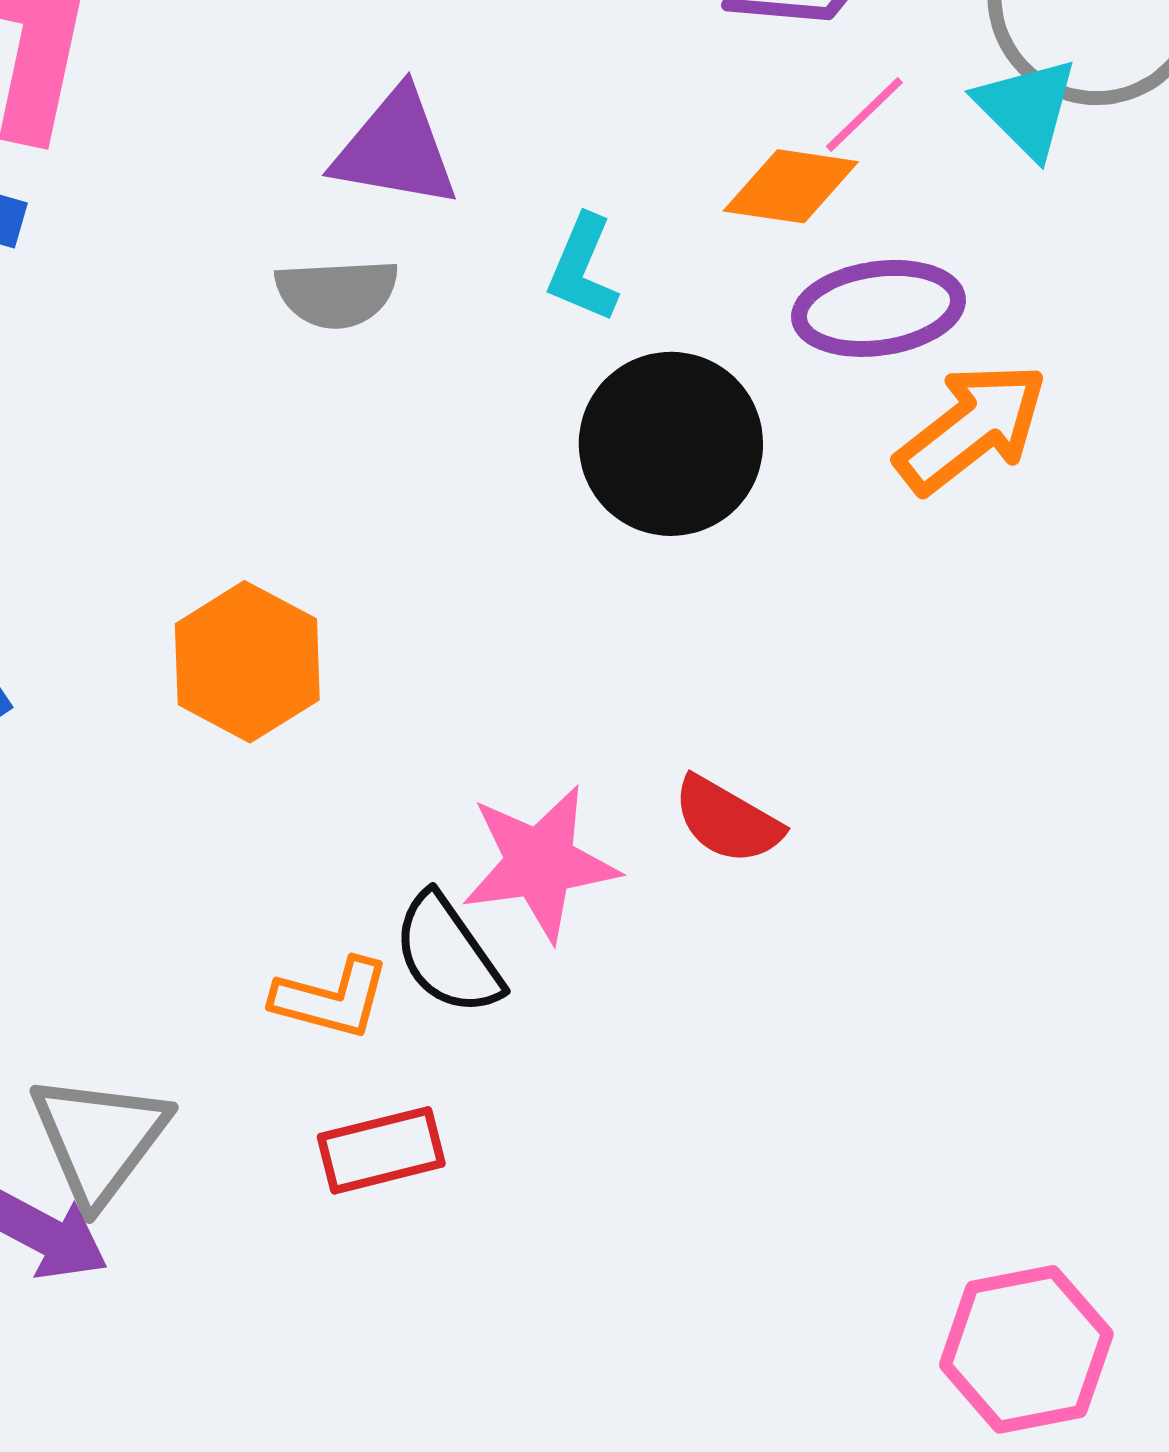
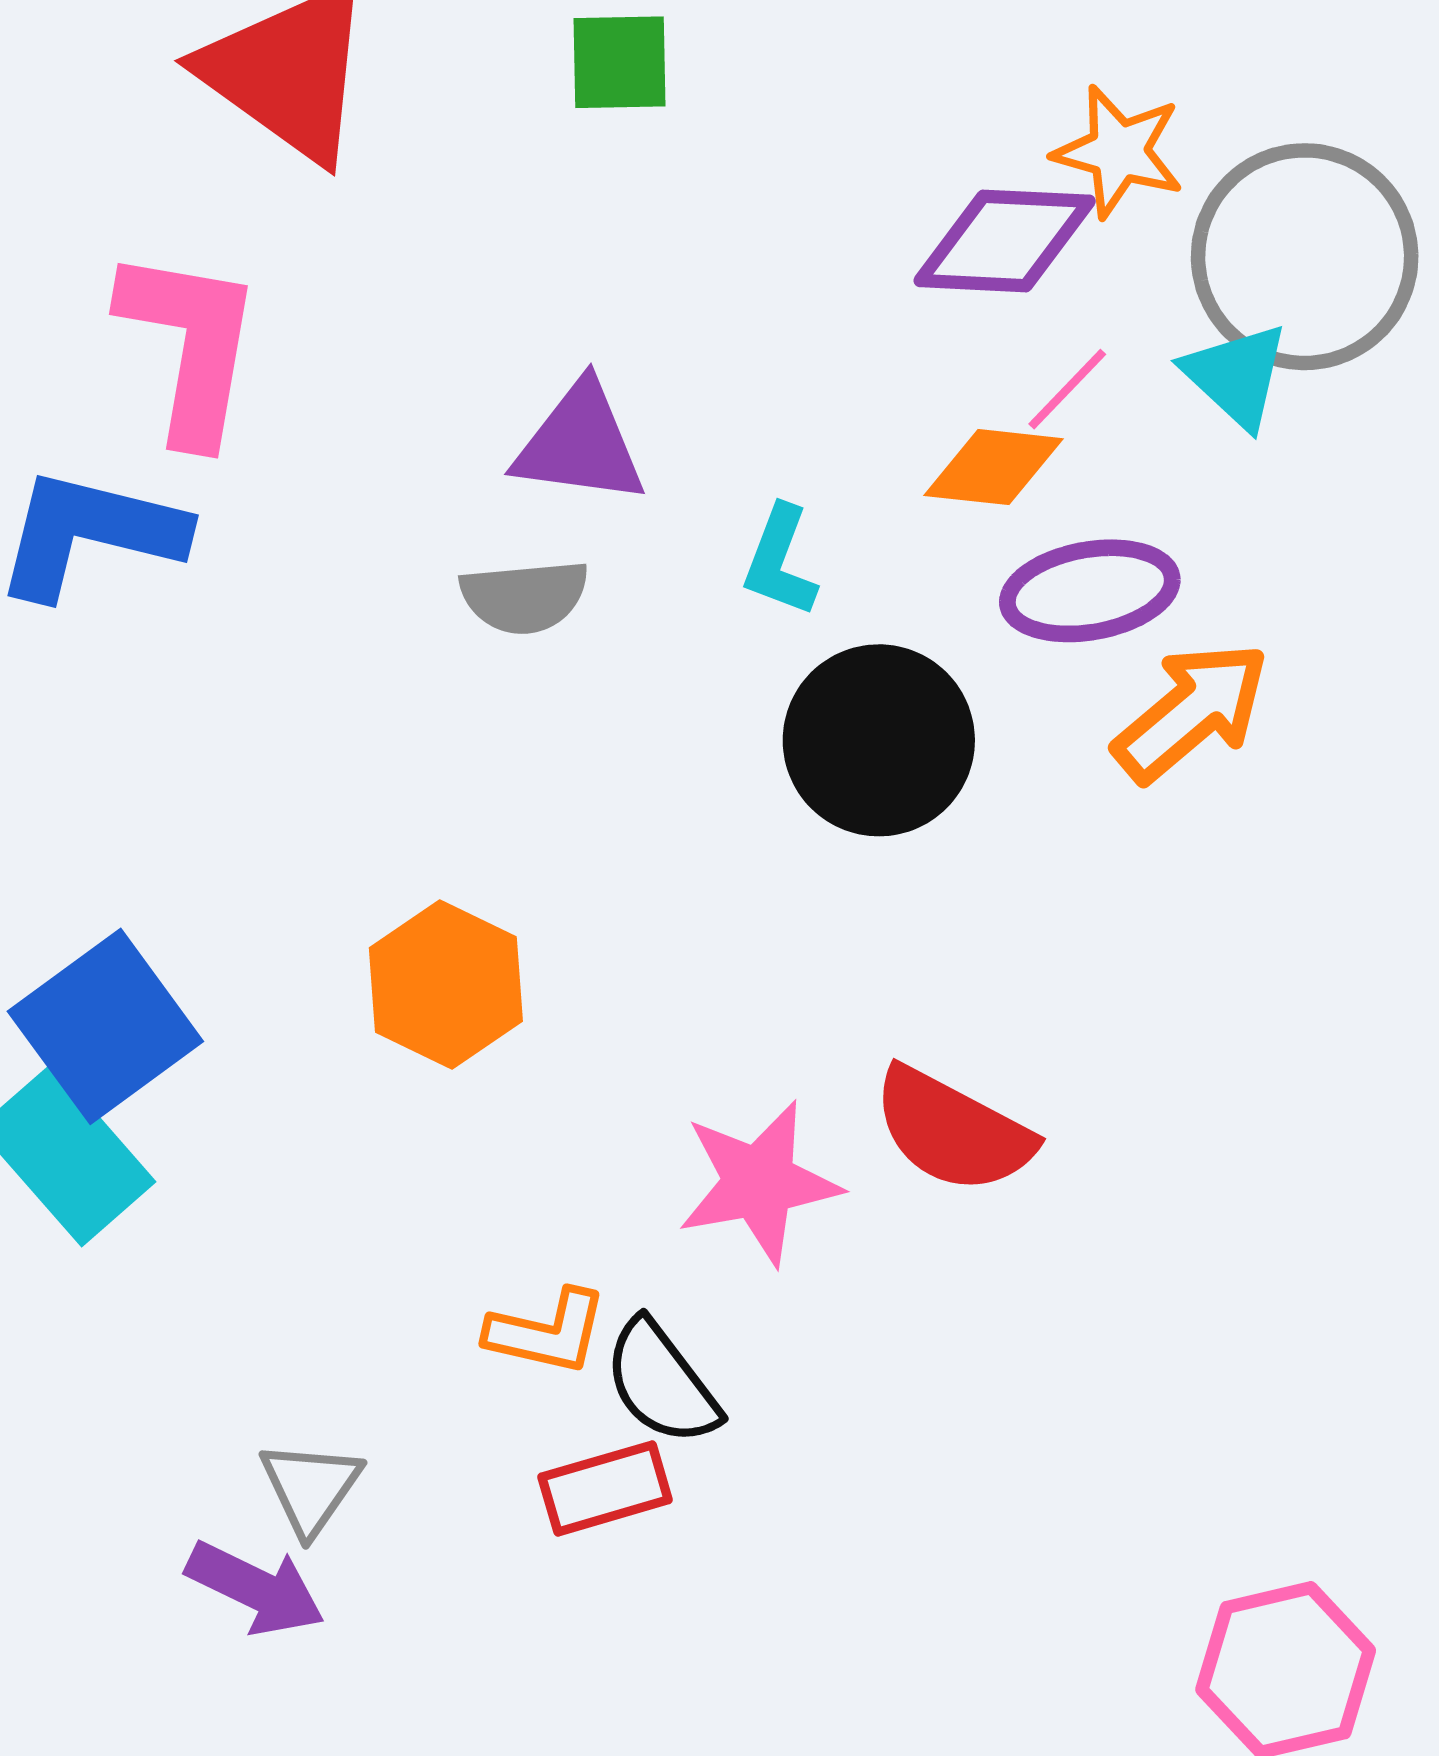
red semicircle: (727, 820) -> (953, 1130), size x1.4
black semicircle: (448, 954) -> (661, 1383), moved
gray triangle: (99, 1139) -> (311, 1488), size x0.7

